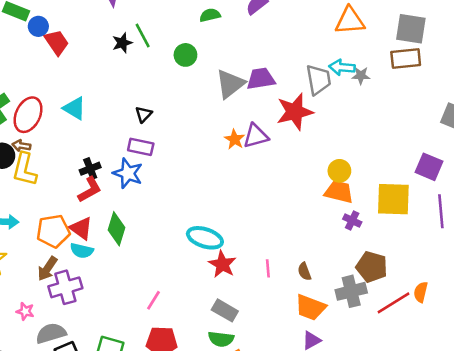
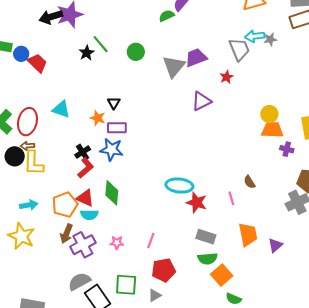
green semicircle: (210, 15) -> (167, 16), moved
red star: (295, 112) -> (227, 77), size x0.5
orange star: (235, 139) -> (98, 118), moved
brown semicircle: (304, 271) -> (249, 182), moved
orange trapezoid: (310, 307) -> (248, 235), moved, turned -110
pink star: (25, 311) -> (117, 243), moved

